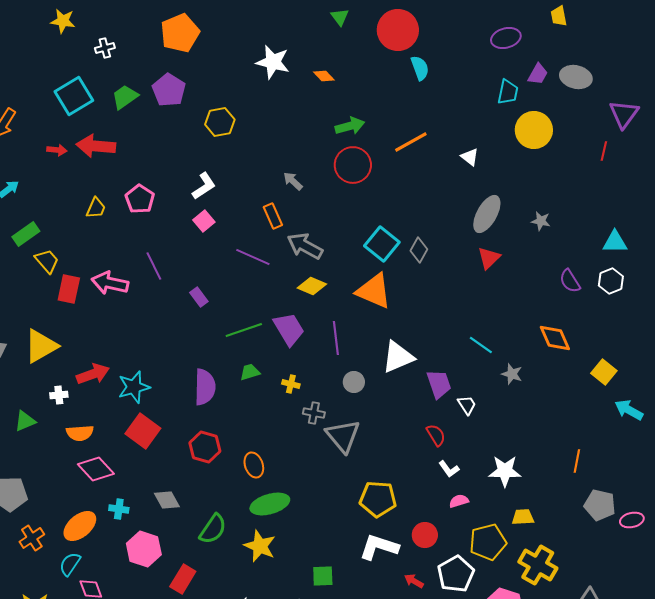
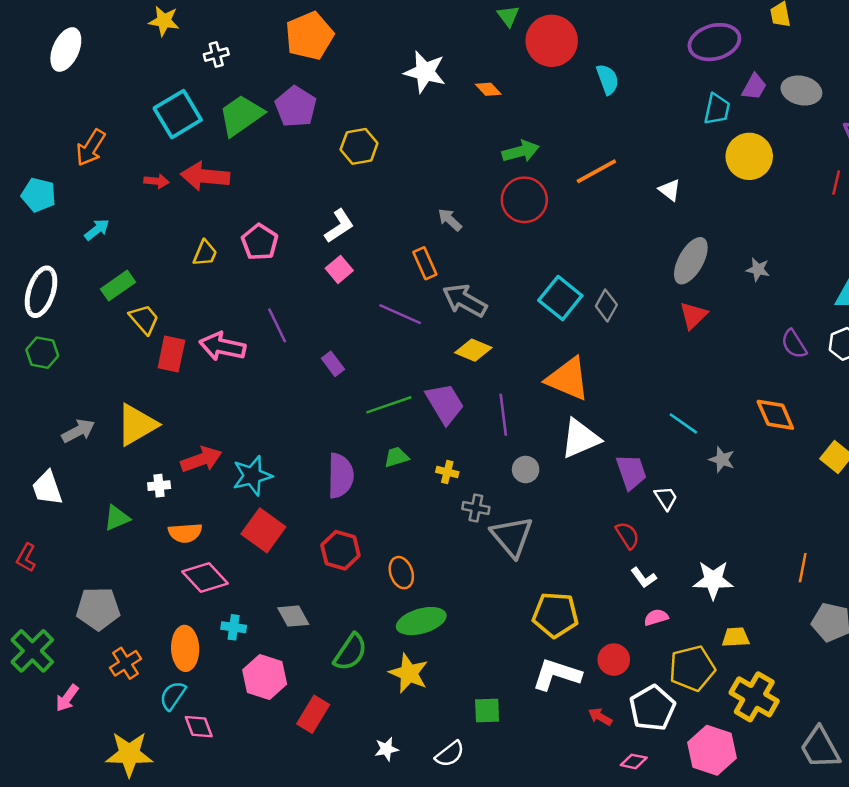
red circle: (398, 30) -> (552, 41), moved
purple ellipse: (506, 38) -> (714, 42), size x1.4
green trapezoid: (125, 97) -> (241, 115), size x1.4
orange triangle: (374, 291) -> (568, 379), moved
orange ellipse: (80, 526) -> (185, 648), turned -52

